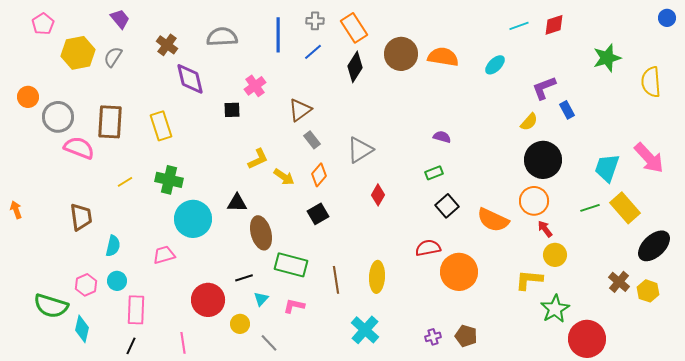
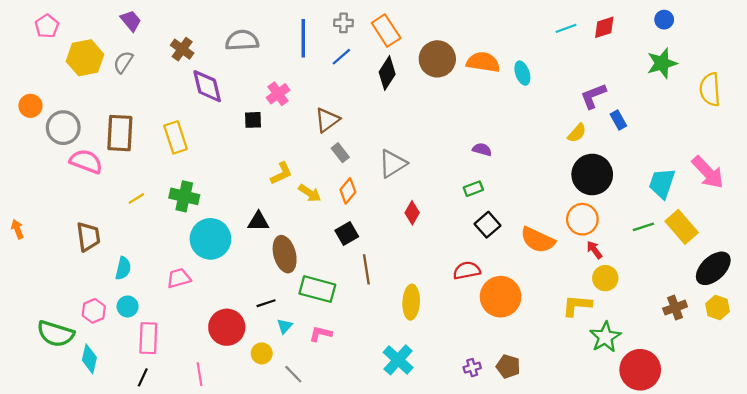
blue circle: (667, 18) -> (664, 20), moved
cyan ellipse: (495, 65) -> (522, 73), moved, turned -65
brown line: (336, 280) -> (366, 269), moved
brown cross: (619, 282) -> (675, 308), turned 30
yellow hexagon: (648, 291) -> (718, 308), moved

